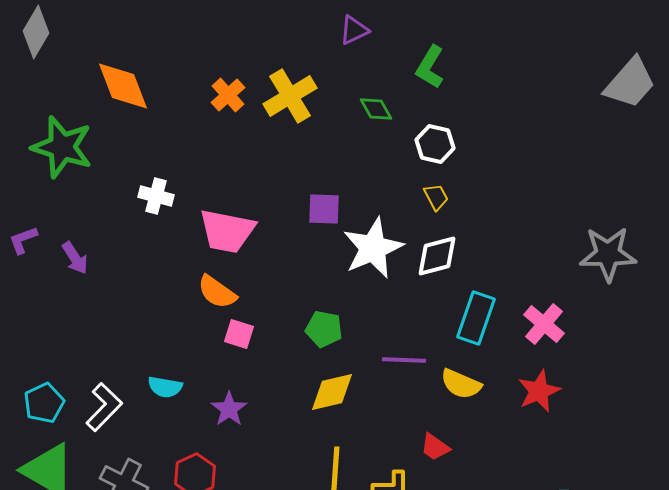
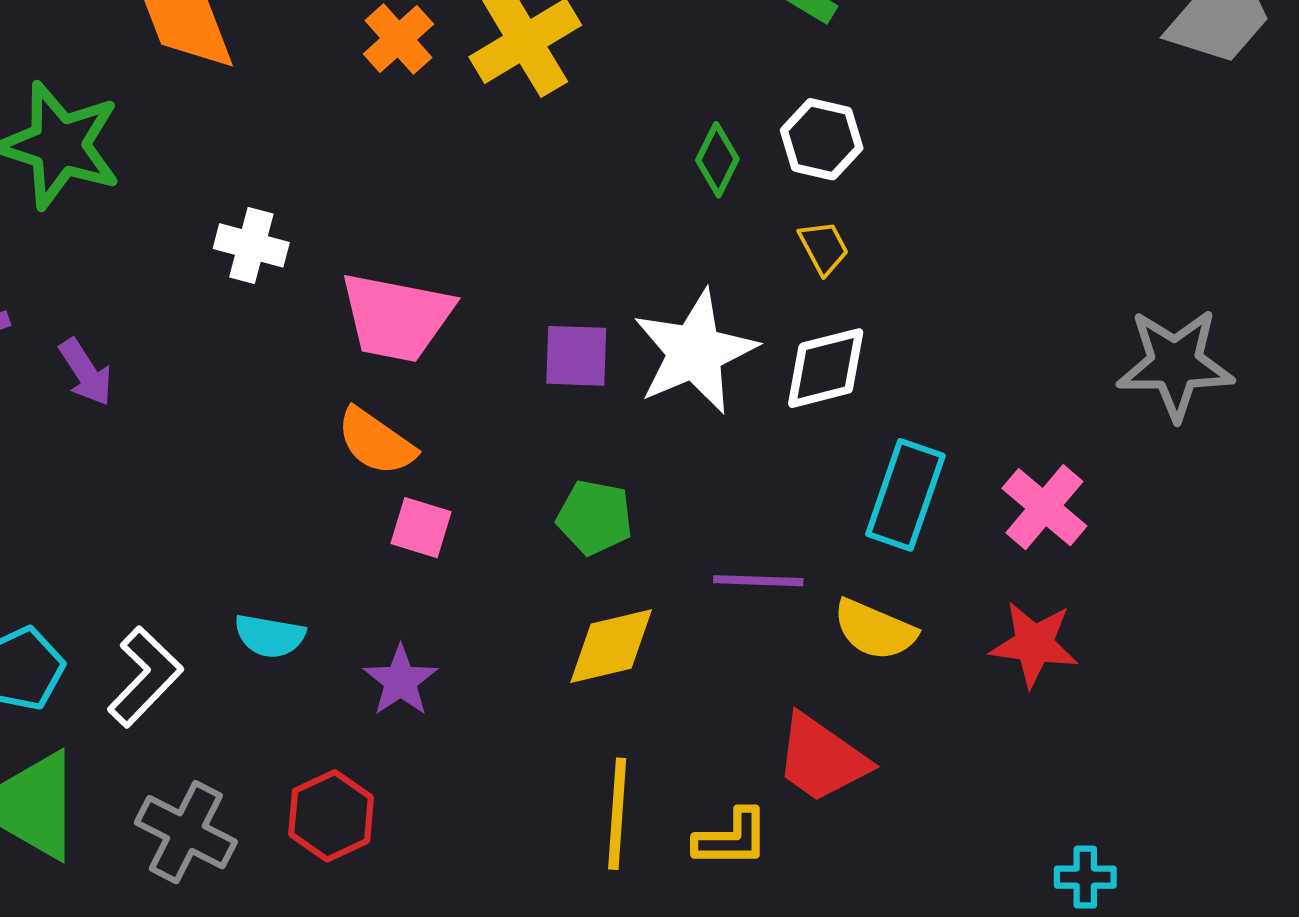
green diamond: (376, 109) -> (717, 160), moved, turned 56
purple square: (324, 209) -> (576, 356), moved
red star: (539, 391) -> (1034, 644), turned 30
red trapezoid: (435, 447) -> (822, 759), size x1.6

